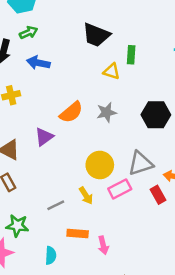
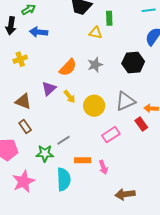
pink rectangle: (120, 189) -> (111, 135), moved
yellow arrow: (86, 196) -> (70, 97), moved
green star: (17, 226) -> (45, 153), moved
cyan semicircle: (51, 256) -> (64, 179), size x1.6

